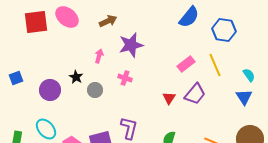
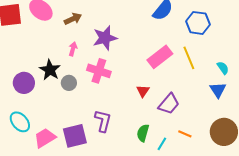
brown arrow: (108, 21) -> (73, 19), moved
pink rectangle: (186, 64) -> (160, 57), size x1.4
black star: (76, 77) -> (50, 70), size x1.5
pink cross: (125, 78) -> (99, 71), size x1.6
purple trapezoid: (195, 94) -> (169, 104), moved

